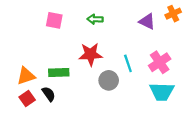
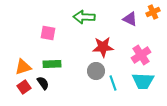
green arrow: (95, 19) -> (84, 17), size x1.5
pink square: (54, 20) -> (48, 33), moved
red star: (91, 54) -> (103, 47), moved
cyan line: (128, 63) -> (113, 83), moved

